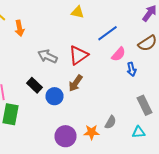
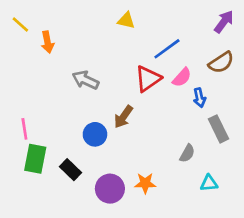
red triangle: (78, 55) -> (148, 79), moved
black rectangle: (34, 85) -> (71, 170), moved
gray rectangle: (144, 105) -> (218, 129), moved
gray semicircle: (110, 122) -> (187, 153), moved

